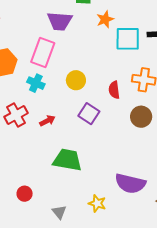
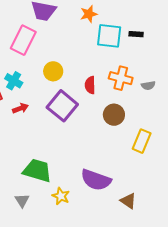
cyan cross: (36, 83) -> (14, 81), moved
purple square: (89, 114) -> (62, 106), size x1.4
green trapezoid: (67, 160) -> (37, 170), moved

